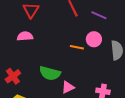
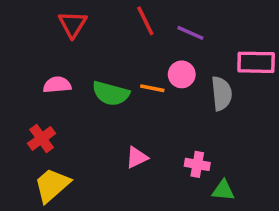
pink semicircle: (25, 36) -> (57, 85), moved
green semicircle: (50, 73) -> (111, 93), moved

